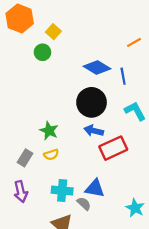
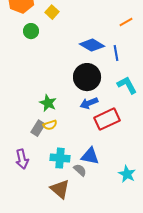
green circle: (43, 52) -> (31, 31), moved
blue arrow: (94, 131) -> (89, 103), turned -36
gray rectangle: (25, 158) -> (38, 128), moved

